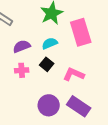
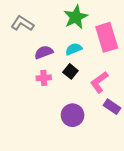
pink L-shape: (74, 74) -> (99, 82), turned -60
purple rectangle: (79, 106) -> (112, 107), moved, size x0.7

